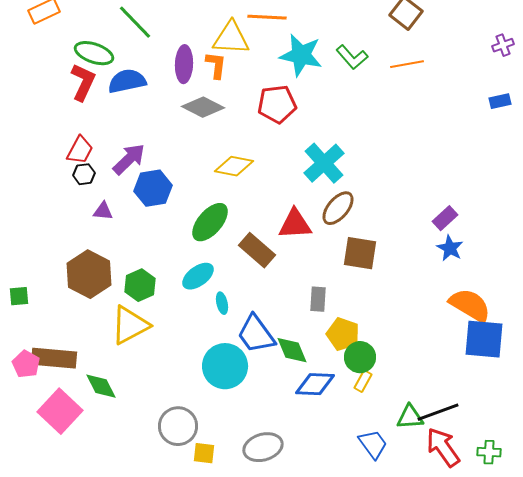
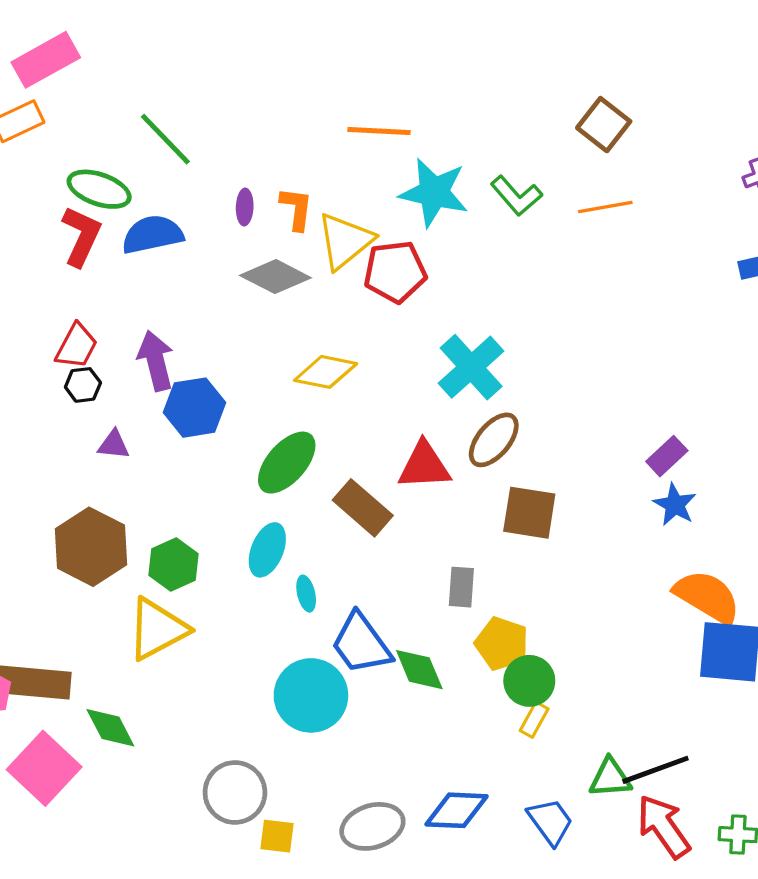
yellow triangle: (231, 38) -> (345, 241), moved, turned -42
purple ellipse: (184, 64) -> (245, 207), size x0.6
purple arrow: (129, 159) -> (156, 361), turned -60
cyan ellipse: (198, 276) -> (267, 550), turned -32
blue diamond: (315, 384) -> (457, 810), moved

